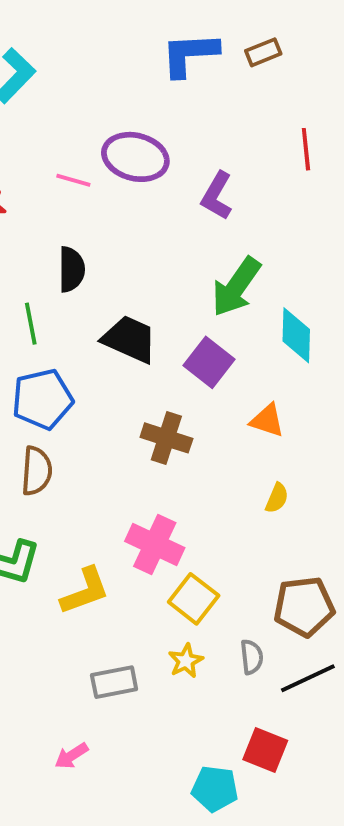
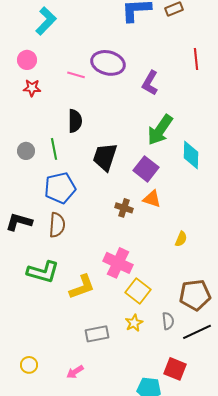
black trapezoid: (130, 339) -> (105, 157), turned -96
orange triangle: (267, 421) -> (152, 199), moved
brown cross: (166, 438) -> (124, 208), size x0.7

